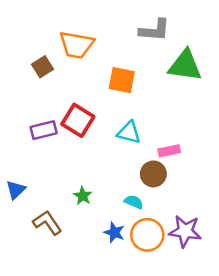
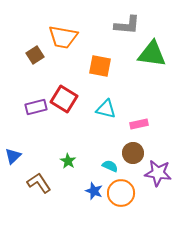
brown circle: (153, 174) -> (133, 153), moved
purple star: (185, 231) -> (158, 173), moved

